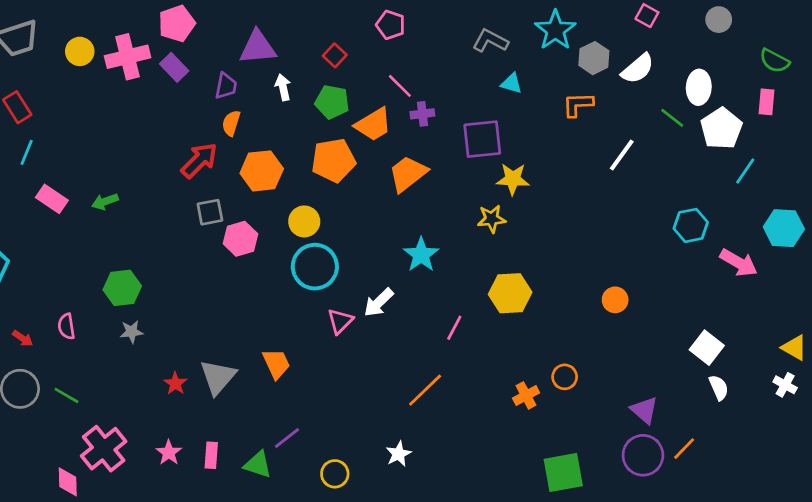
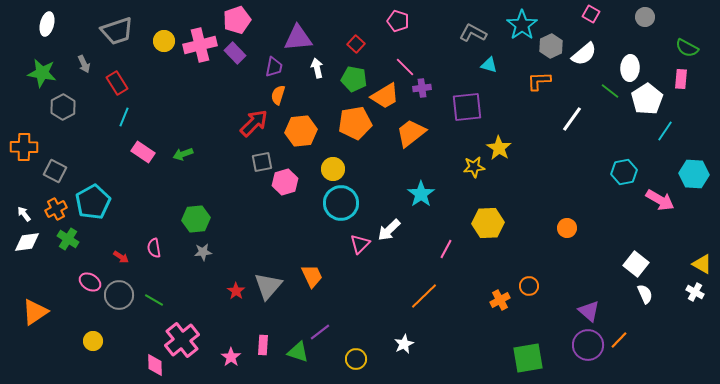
yellow star: (513, 179) -> (499, 148), moved, turned 30
pink star: (169, 453) -> (231, 357), moved

